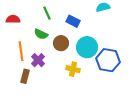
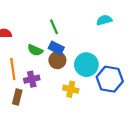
green line: (47, 13) -> (54, 27), moved
blue rectangle: (73, 21) -> (56, 48), moved
purple cross: (38, 60) -> (32, 79), turned 32

